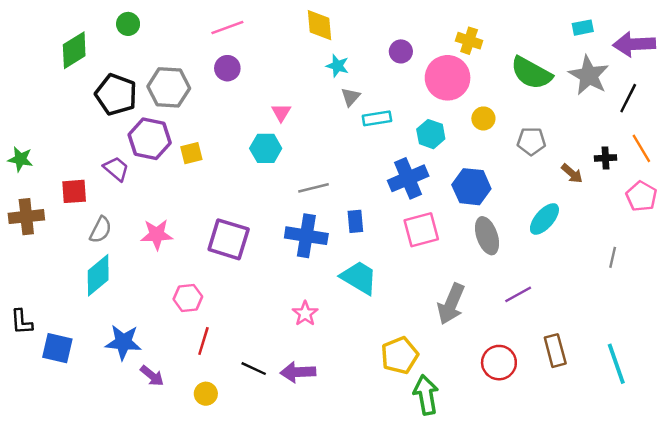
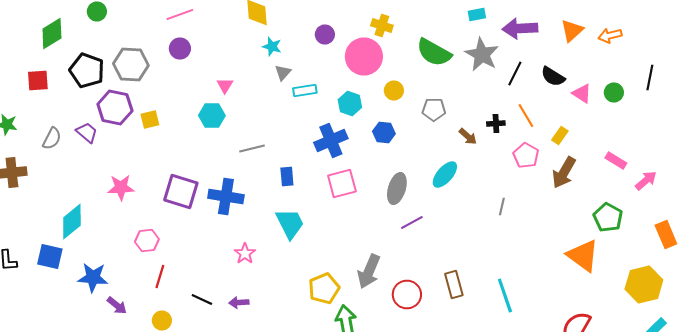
blue hexagon: (471, 187) -> (384, 132), moved, size x0.7
red square: (74, 191) -> (38, 80), moved
gray semicircle: (101, 230) -> (52, 138), moved
blue cross: (306, 236) -> (226, 196), moved
gray ellipse: (487, 236) -> (397, 188), turned 36
cyan trapezoid: (359, 278) -> (290, 224), turned 32
purple line: (518, 294) -> (412, 222), moved
gray arrow: (451, 304) -> (369, 272), moved
blue square: (57, 348) -> (50, 256), moved
purple arrow: (298, 372) -> (239, 302), size x0.7

